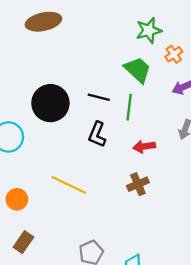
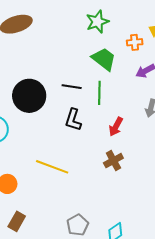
green star: (149, 30) -> (97, 22), moved
orange cross: (174, 54) -> (135, 42), turned 35
red arrow: (144, 147) -> (116, 127), turned -48

